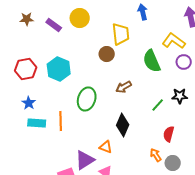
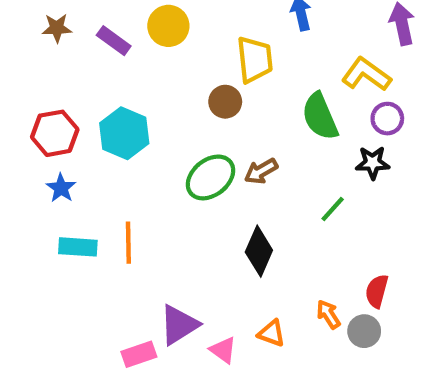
black star: (180, 96) -> (373, 163), moved
green ellipse: (87, 99) -> (210, 177), moved, turned 35
blue star: (29, 103) -> (61, 188), moved
red semicircle: (169, 134) -> (377, 291), moved
orange triangle: (106, 147) -> (272, 333), moved

